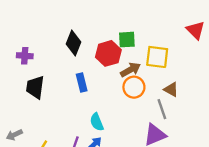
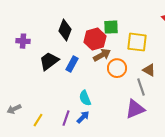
brown arrow: (130, 70) -> (102, 55), moved
blue rectangle: (82, 82) -> (72, 64), turned 42
black trapezoid: (35, 87) -> (49, 61), moved, turned 45

